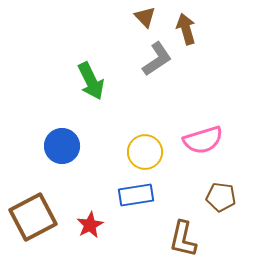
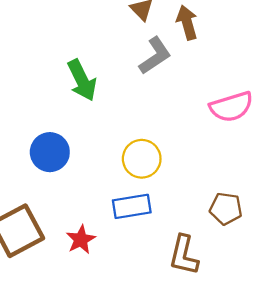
pink semicircle: (203, 140) -> (231, 107), moved

